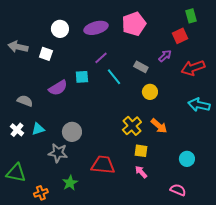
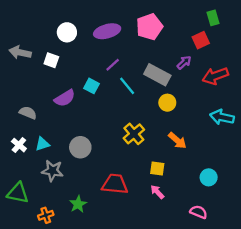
gray rectangle: (141, 67) -> (157, 75), size x1.6
cyan square: (82, 77) -> (91, 86), turned 32
yellow cross: (132, 126) -> (134, 134), moved
gray star: (58, 153) -> (52, 171), moved

